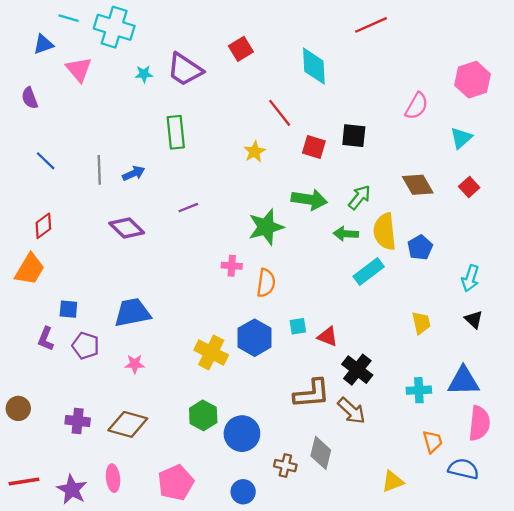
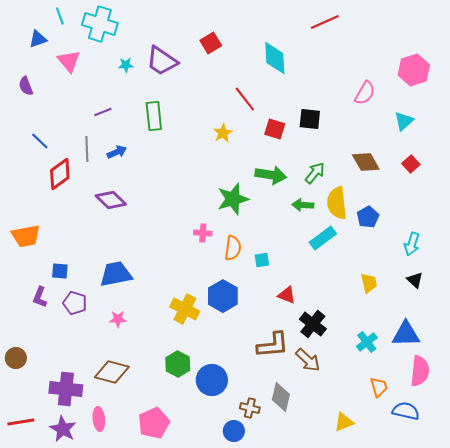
cyan line: (68, 18) -> (60, 16), turned 54
purple line: (188, 208) -> (103, 112), moved
red diamond: (43, 226) -> (60, 174), moved, size x1.4
orange trapezoid: (30, 269) -> (26, 236), turned 48
cyan square: (298, 326) -> (262, 260), moved
cyan cross: (419, 390) -> (367, 342), turned -35
purple cross: (78, 421) -> (66, 389), moved, size x1.5
blue circle: (243, 492) -> (234, 431), moved

